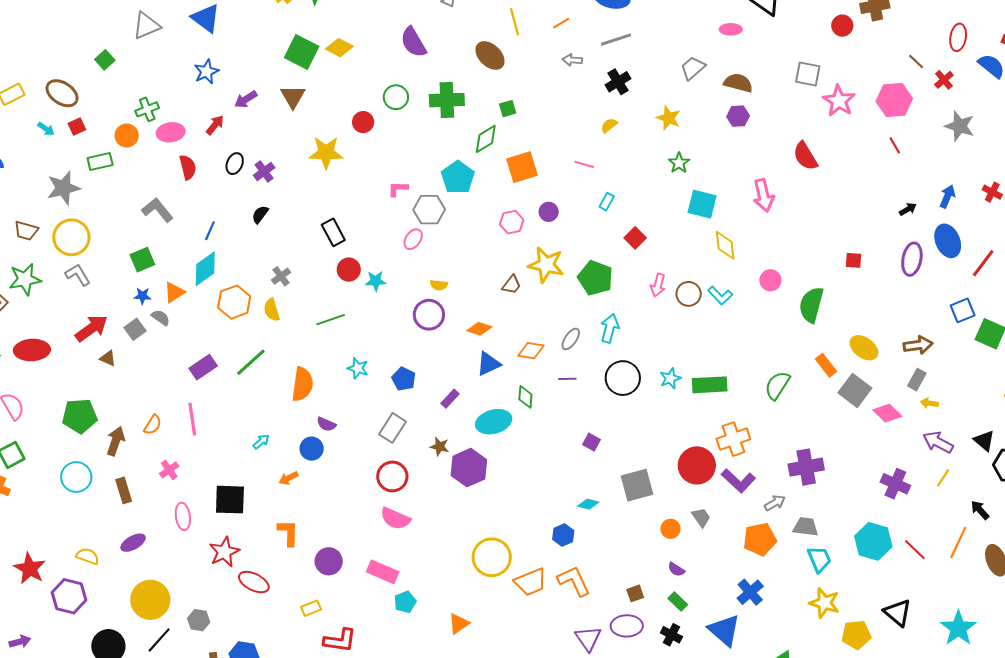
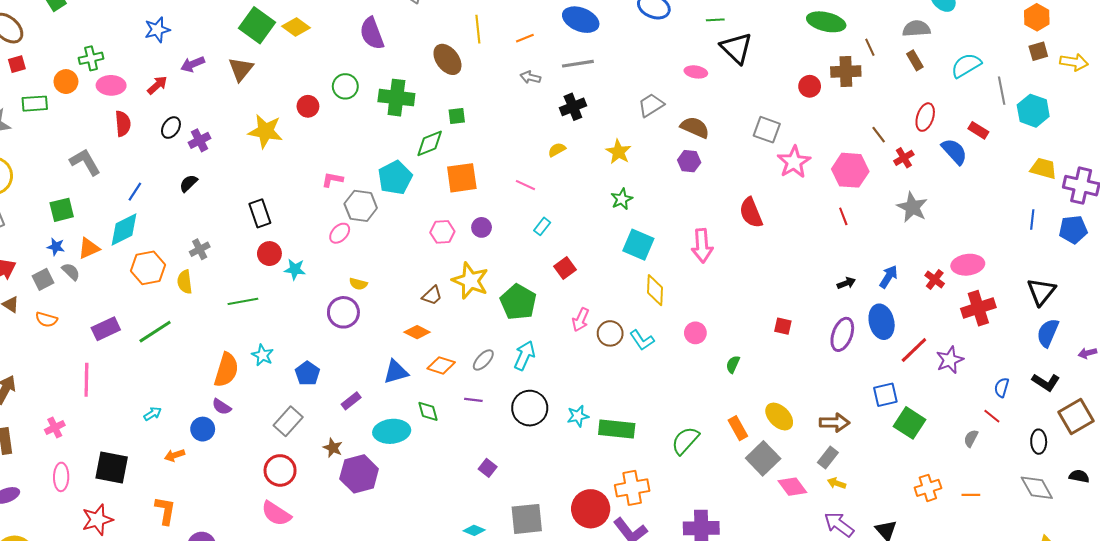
green semicircle: (811, 305) -> (733, 364), size x0.5
orange diamond: (479, 329) -> (417, 332), moved
orange semicircle: (302, 384) -> (226, 370), moved
green diamond: (525, 397) -> (428, 411), turned -30
orange semicircle: (153, 425) -> (46, 319), moved, turned 65

